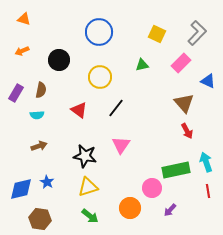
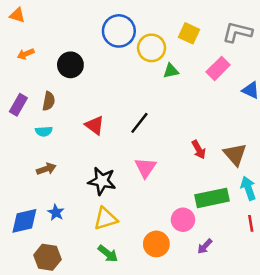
orange triangle: (24, 19) -> (17, 15), moved
gray L-shape: (197, 33) -> (237, 32), turned -120
yellow circle: (100, 77) -> (152, 48), moved
brown triangle: (184, 103) -> (235, 154), moved
red arrow: (187, 131) -> (199, 150), moved

